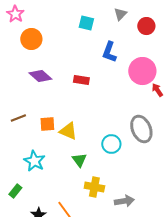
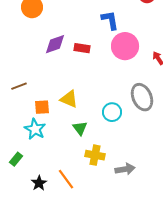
blue L-shape: (109, 52) -> (110, 20), turned 150
pink circle: (142, 71) -> (125, 46), moved
purple diamond: (40, 76) -> (55, 44), moved, turned -60
orange square: (47, 124) -> (42, 107), moved

